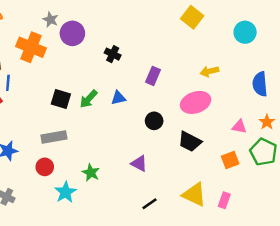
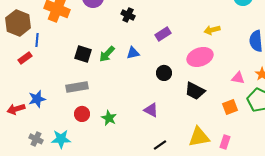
purple rectangle: (153, 76) -> (163, 34), turned 35
red circle: (45, 167) -> (82, 114), moved
cyan star: (65, 192) -> (61, 139), moved, turned 30
yellow triangle: (194, 195) -> (199, 137), turned -35

